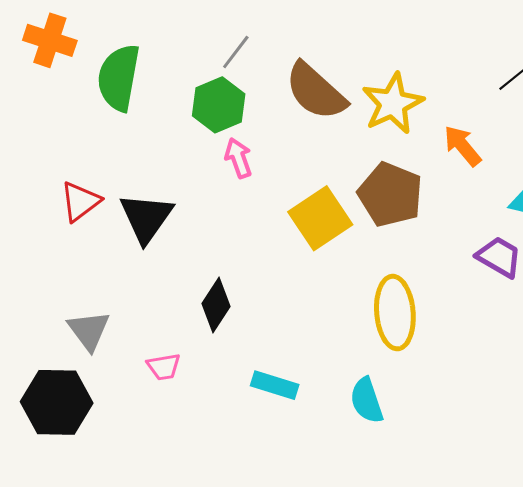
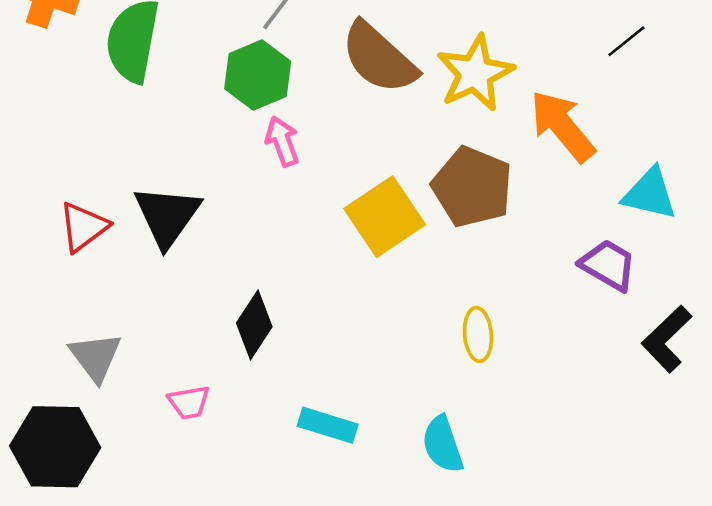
orange arrow: (462, 146) -> (562, 126), size x1.4
red triangle: (80, 201) -> (83, 227), moved
yellow ellipse: (395, 313) -> (478, 334), size x0.6

